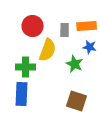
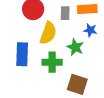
green cross: (26, 67) -> (52, 62), moved
blue rectangle: (22, 94) -> (22, 54), moved

